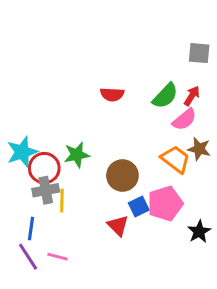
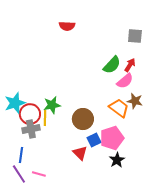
red semicircle: (112, 94) -> (67, 26), moved
yellow line: (62, 201) -> (45, 118), moved
black star: (199, 232) -> (117, 160), moved

